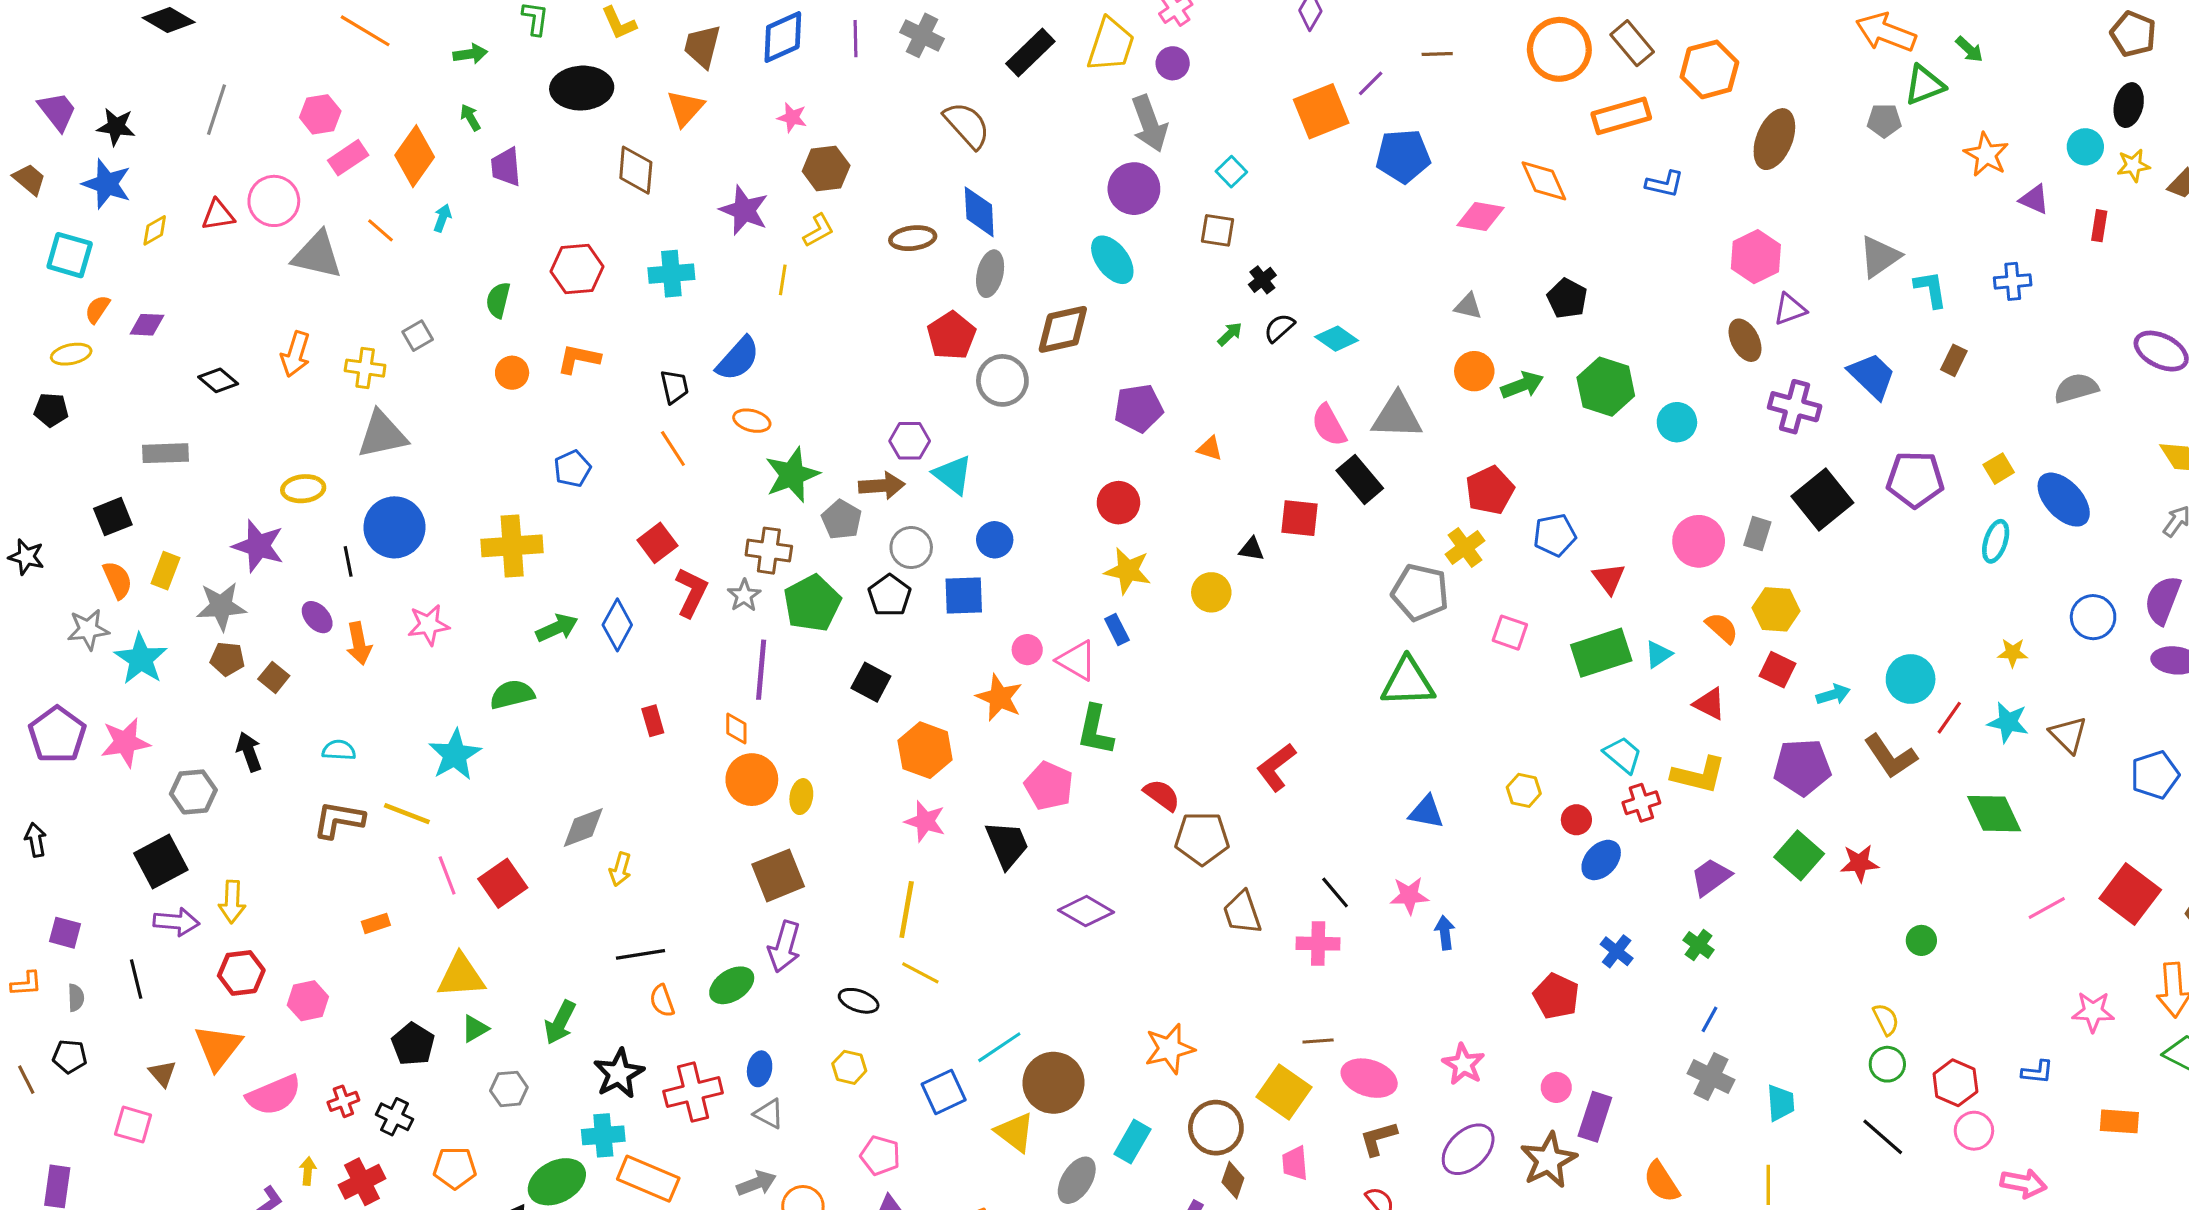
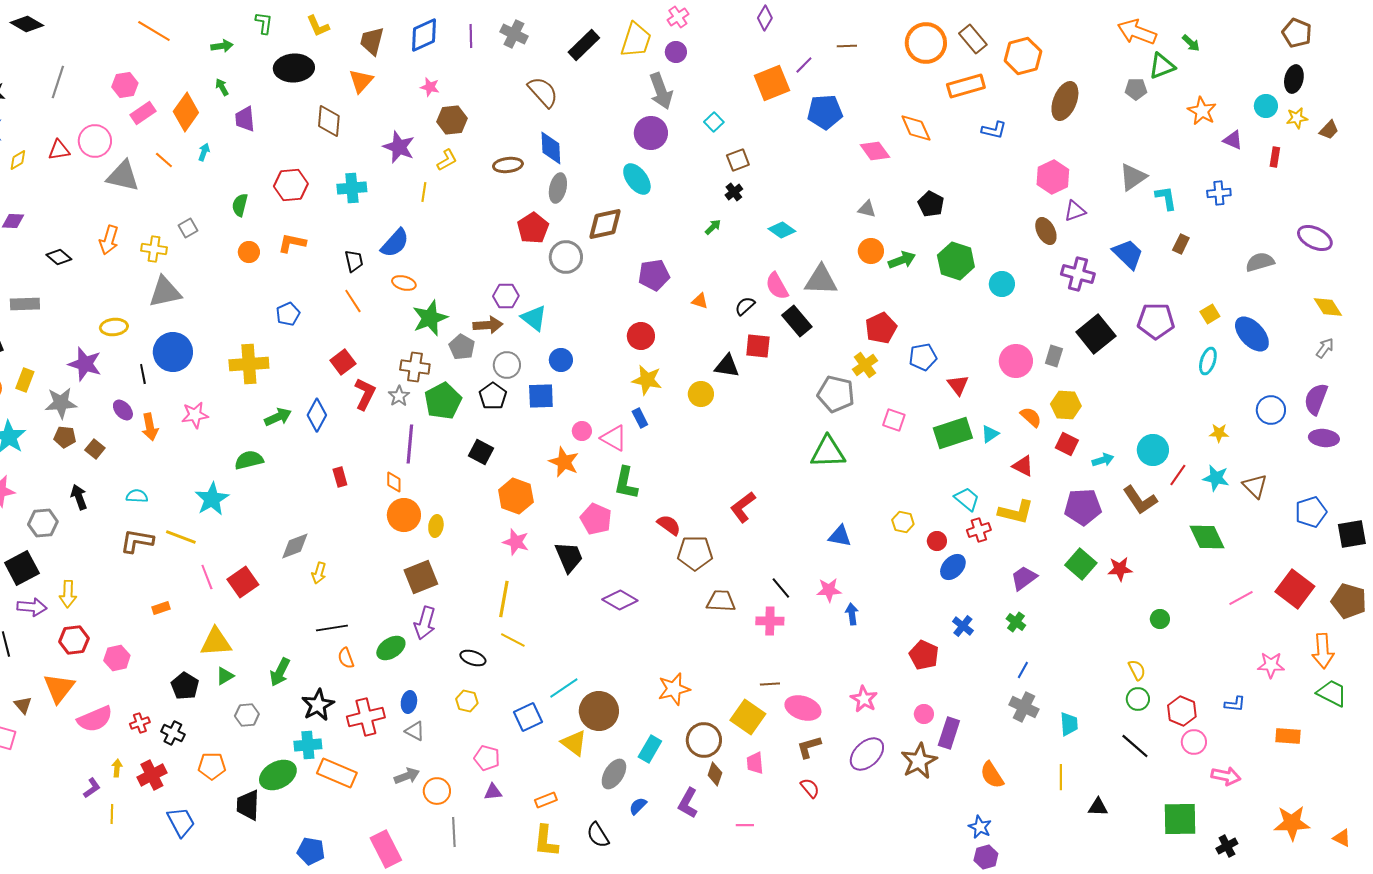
pink diamond: (1480, 216) -> (875, 151), turned 44
brown square: (1217, 230) -> (738, 160), moved, turned -30
black semicircle: (1279, 328) -> (745, 306), moved
black triangle: (1252, 549) -> (727, 366), size x1.5
brown trapezoid: (1242, 913) -> (721, 601), turned 112

